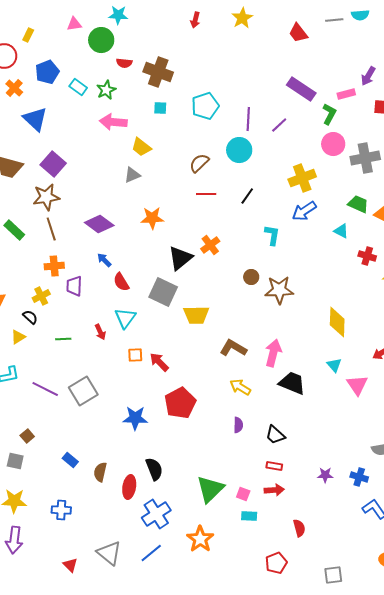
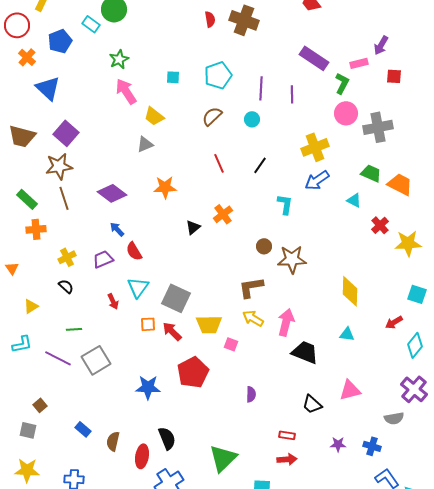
red semicircle: (124, 63) -> (210, 19), moved, turned -105
brown cross: (158, 72) -> (244, 20), moved
cyan rectangle: (78, 87) -> (91, 24), moved
pink arrow: (113, 122) -> (126, 91), turned 52
purple line: (279, 125) -> (292, 94), turned -48
cyan circle: (239, 150) -> (252, 119), size x0.6
brown semicircle: (199, 163) -> (212, 116), moved
red line: (206, 194) -> (219, 163), turned 66
red cross: (367, 256) -> (380, 225), turned 30
black triangle: (180, 258) -> (193, 227), size x0.6
orange cross: (54, 266) -> (36, 229), moved
purple trapezoid: (74, 286) -> (103, 259), moved, turned 65
gray square: (163, 292) -> (176, 298), moved
yellow cross: (41, 296) -> (67, 257), moved
yellow trapezoid: (196, 315) -> (209, 324), moved
black semicircle: (30, 317) -> (66, 286), moved
green line: (63, 339) -> (74, 329), moved
brown L-shape: (233, 348) -> (251, 287), moved, turned -40
cyan triangle: (334, 365) -> (347, 334), turned -42
pink triangle: (357, 385) -> (350, 390), moved, turned 50
yellow arrow: (240, 387) -> (253, 318), moved
black trapezoid: (275, 435) -> (312, 404), moved
pink square: (243, 494) -> (231, 344), moved

